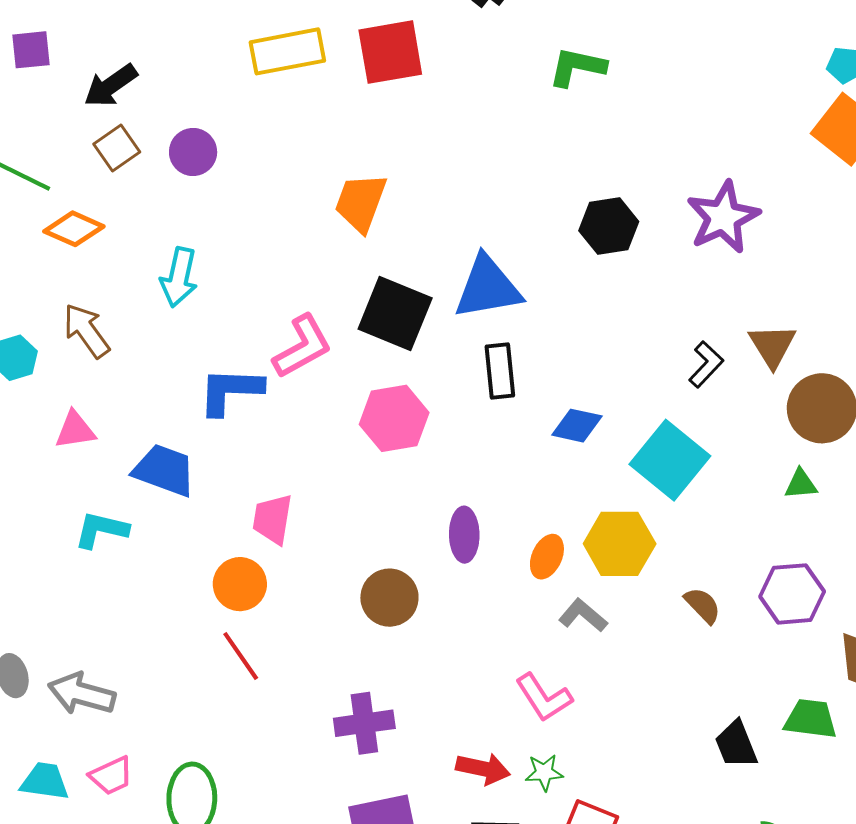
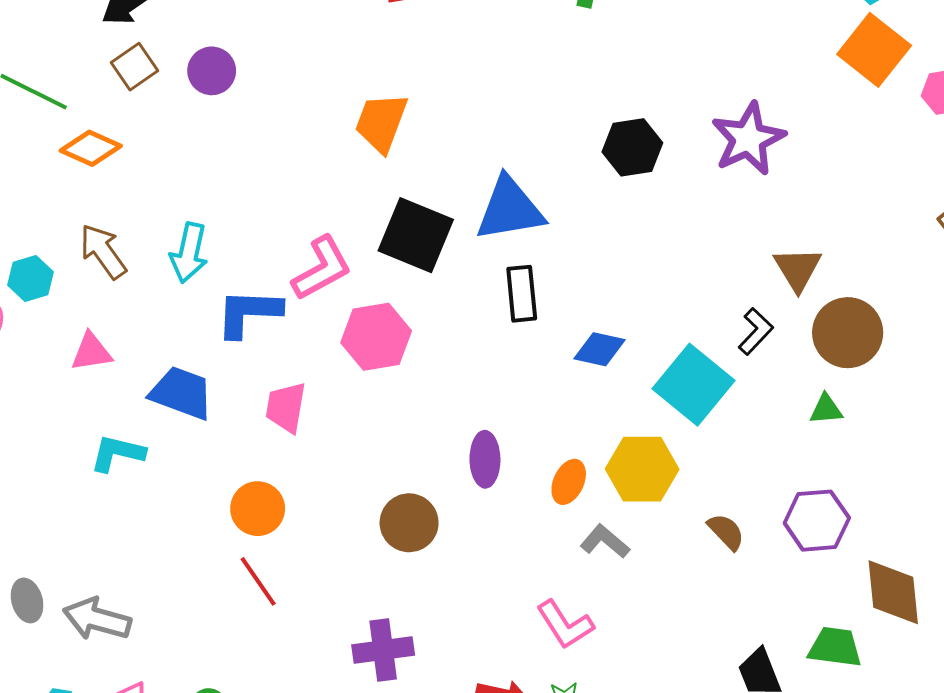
cyan arrow: (179, 277) -> (189, 253), moved
black L-shape: (706, 364) -> (756, 331), moved
pink hexagon: (394, 418) -> (376, 337), moved
pink trapezoid: (272, 519) -> (286, 407), moved

